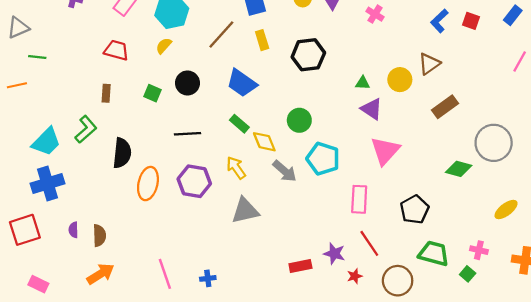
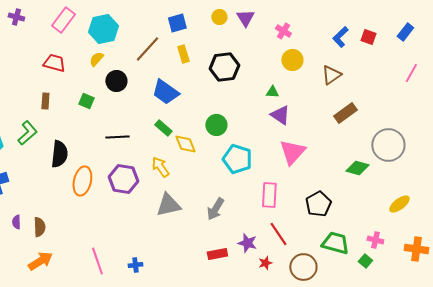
yellow circle: (400, 80) -> (292, 60), moved
black circle: (187, 83) -> (116, 81), moved
gray arrow: (285, 171) -> (215, 209), moved, turned 80

